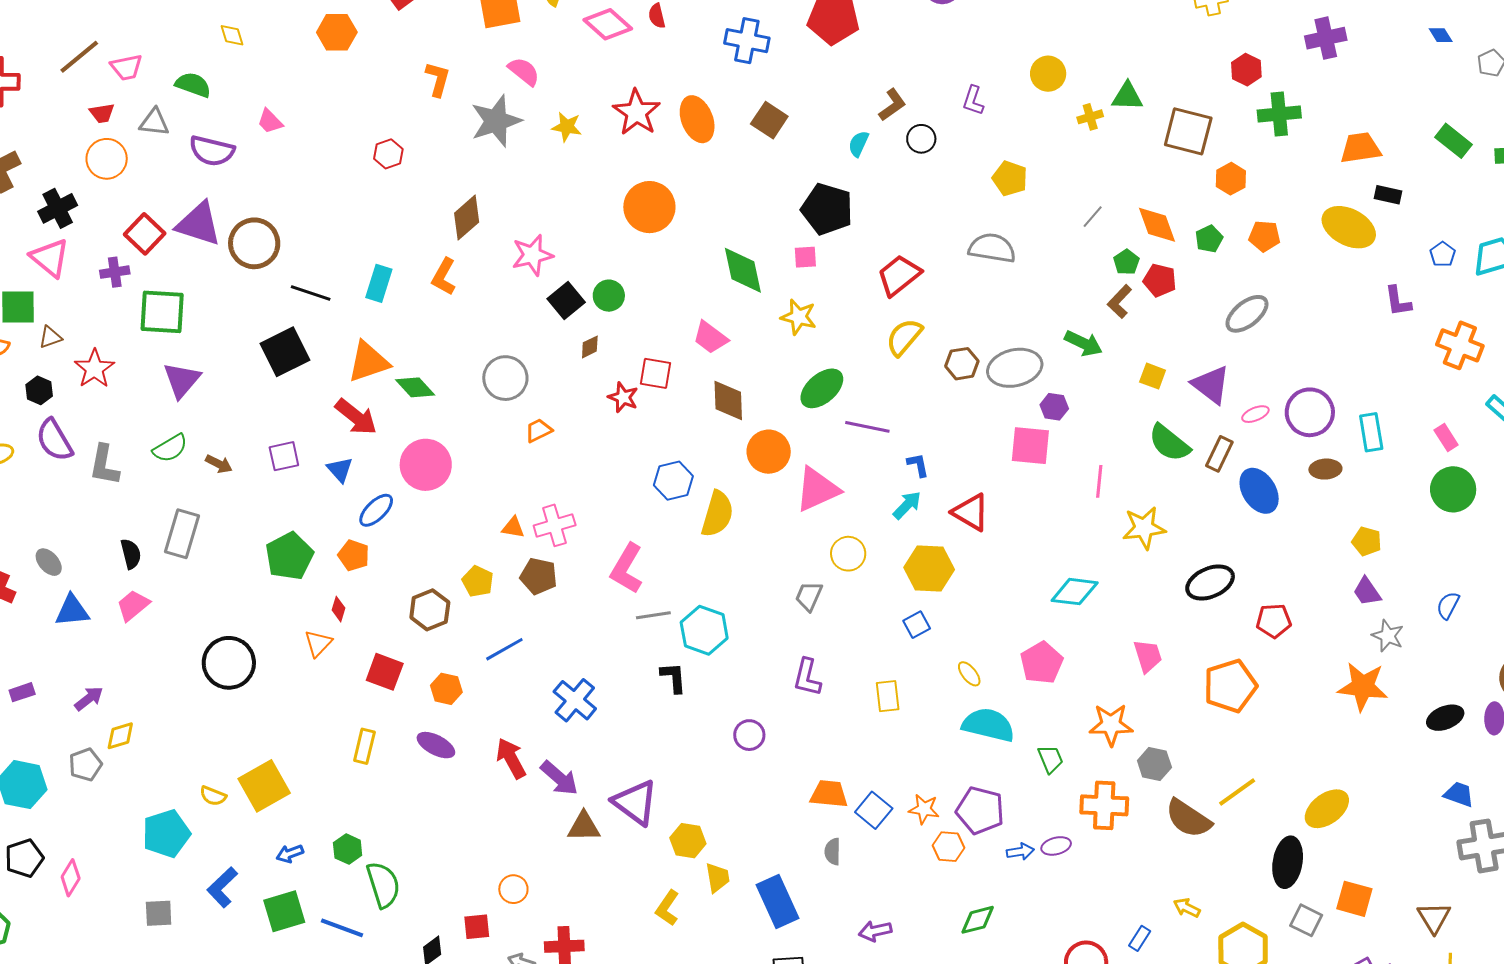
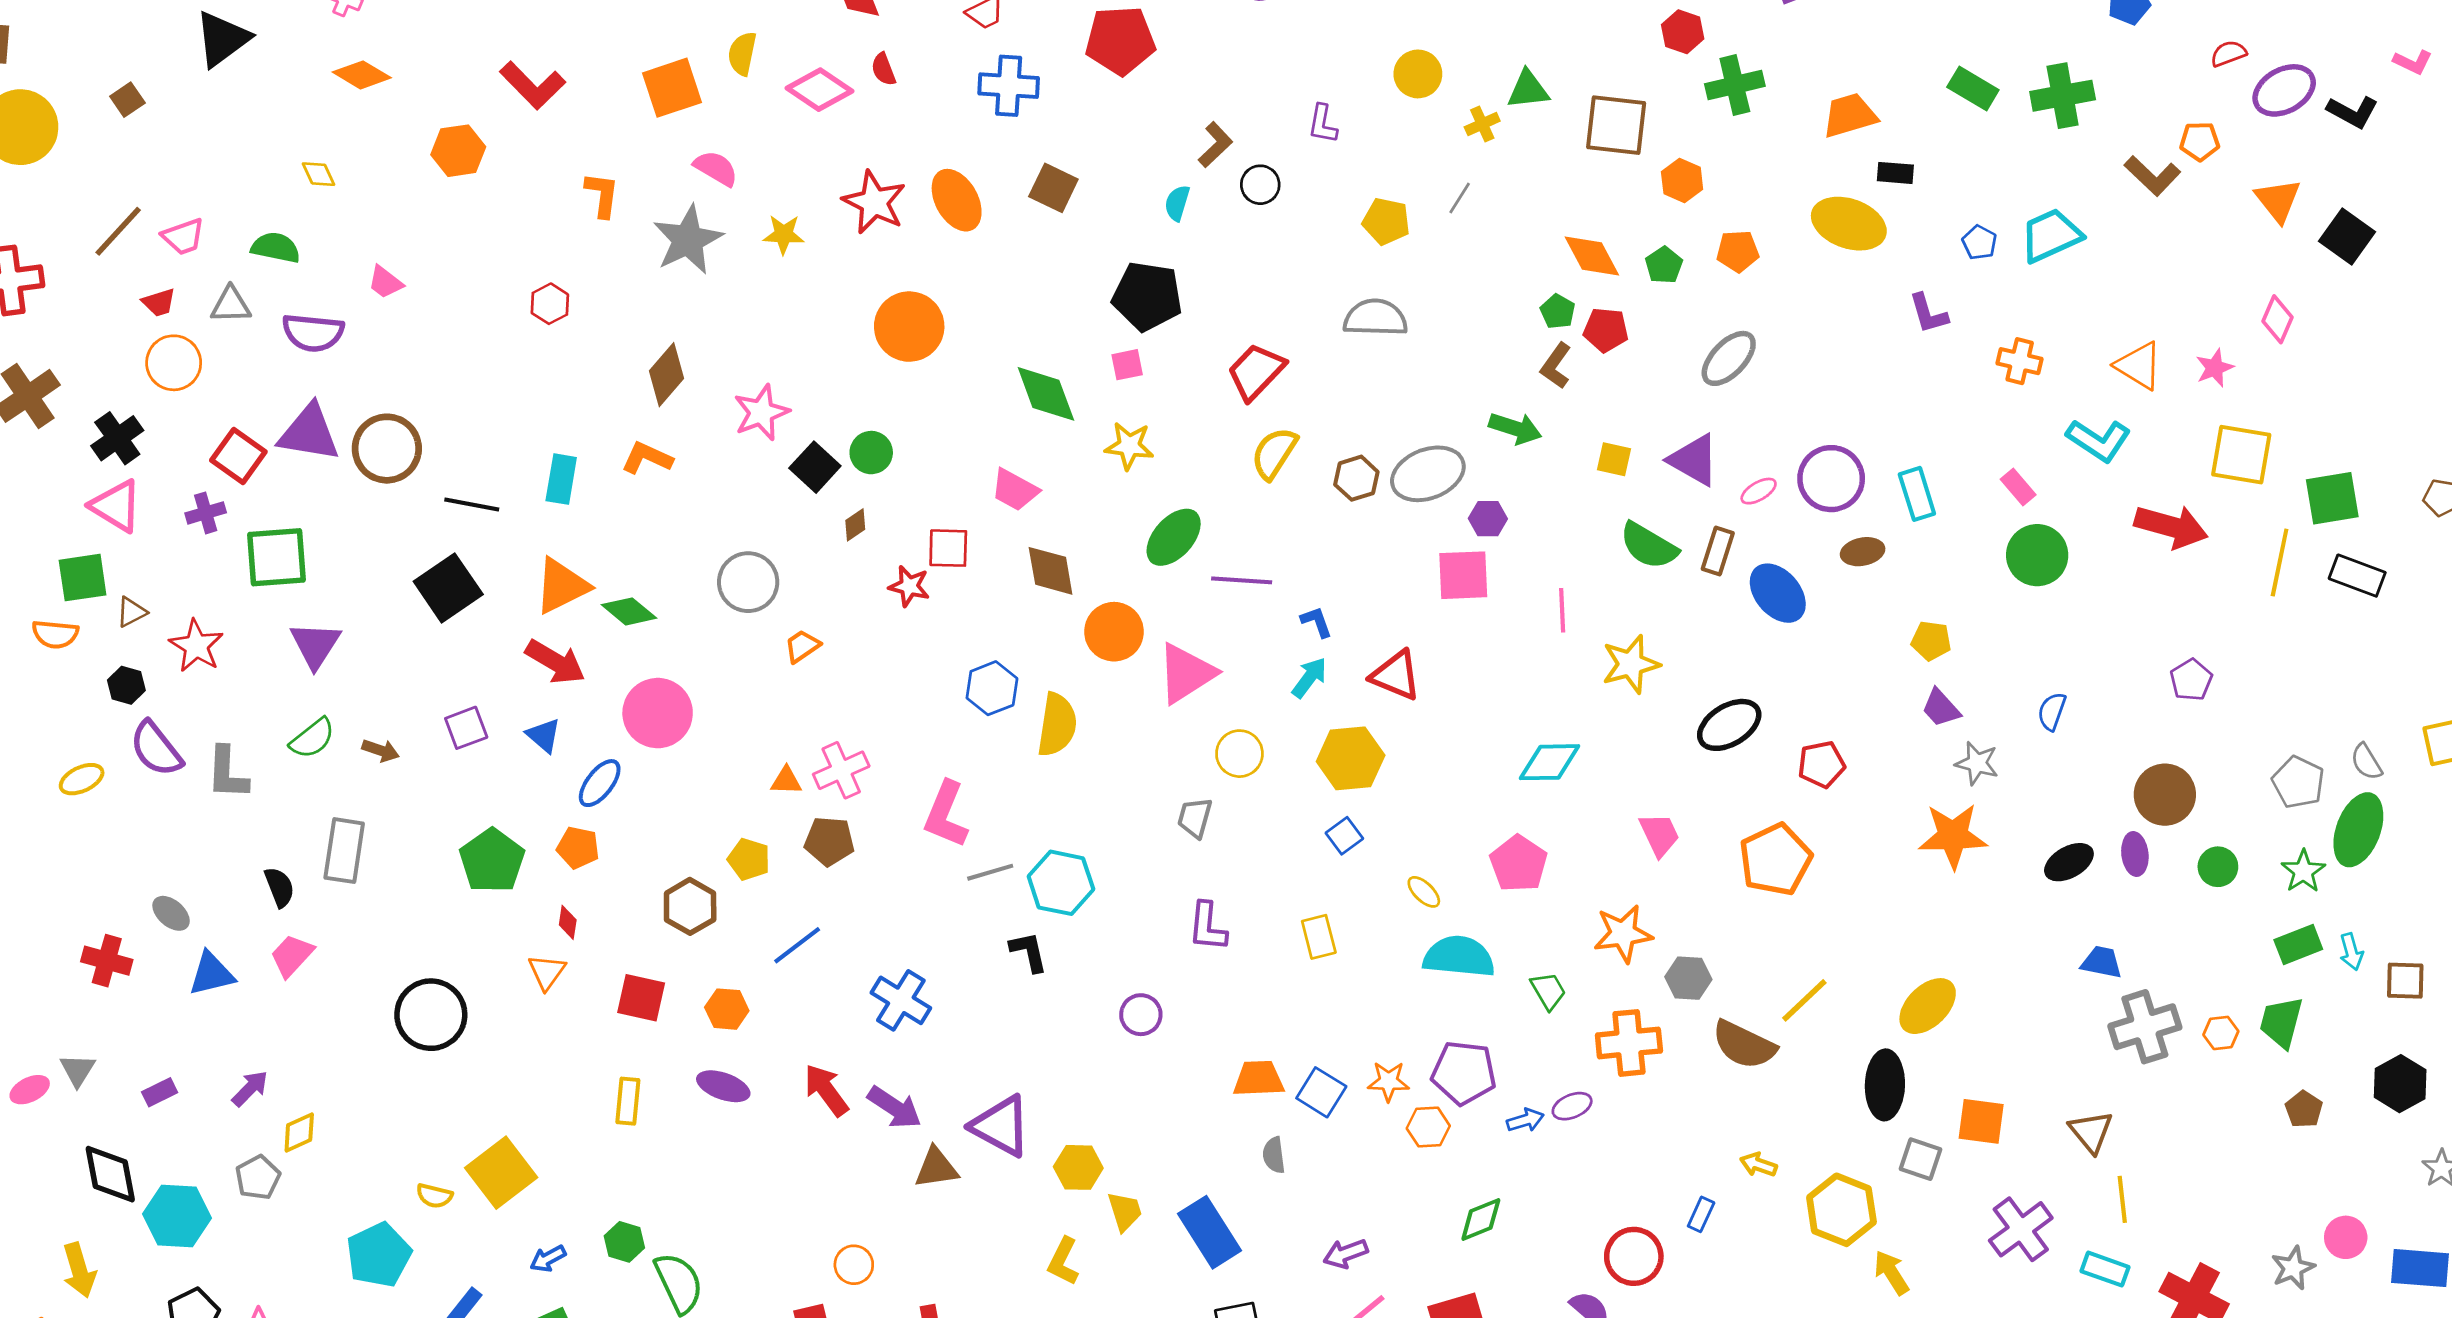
gray line: (1093, 217) -> (1460, 198), moved
orange L-shape: (444, 277) -> (647, 458), turned 93
orange cross: (1460, 345) -> (2020, 361), size x0.7

